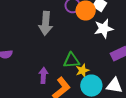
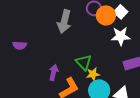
green triangle: (71, 60) -> (84, 62), turned 42

